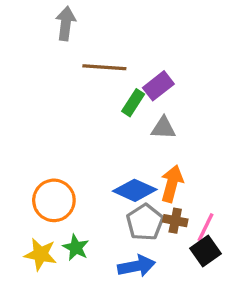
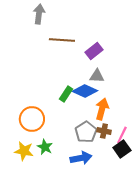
green rectangle: (133, 103) -> (66, 94), moved
blue diamond: (135, 190) -> (85, 91), moved

